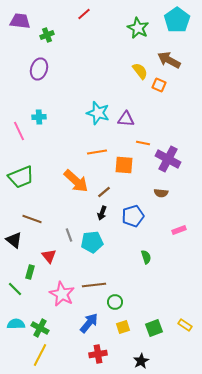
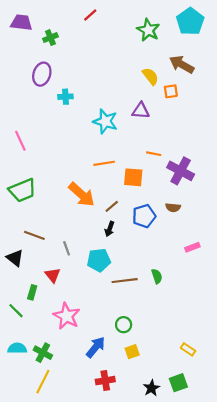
orange square: (159, 85) -> (171, 91), turned -32
cyan cross: (39, 117) -> (65, 97), moved
purple triangle: (126, 119) -> (141, 111), moved
blue pentagon: (133, 216) -> (144, 216), moved
gray line: (69, 235) -> (67, 248), moved
brown line: (94, 285) -> (125, 281), moved
yellow rectangle: (185, 325) -> (188, 349), moved
green square: (154, 328) -> (178, 383), moved

